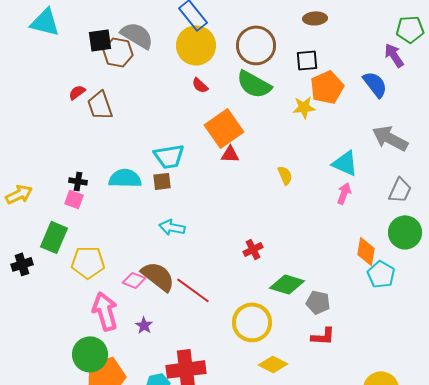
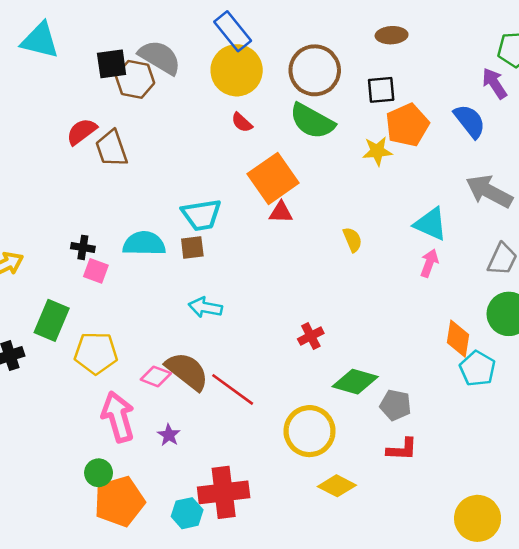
red semicircle: (77, 92) -> (82, 132), size x1.4
pink square: (74, 199) -> (96, 271), moved
green circle: (90, 354) -> (99, 473), size x0.6

